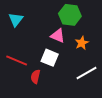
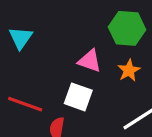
green hexagon: (70, 15) -> (127, 28), moved

